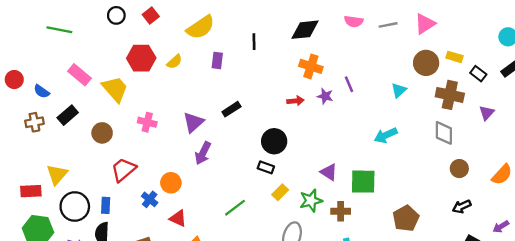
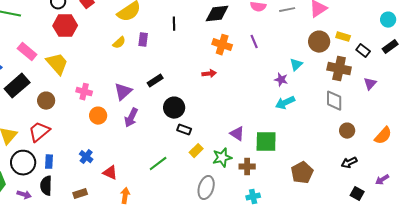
red hexagon: (141, 58) -> (65, 26), moved
yellow semicircle: (174, 62) -> (119, 43), moved
purple line: (349, 84) -> (254, 42), moved
purple star: (325, 96) -> (281, 80), moved
black rectangle: (68, 115) -> (17, 86), size x1.4
black circle: (274, 141) -> (174, 108), moved
red trapezoid: (123, 170) -> (39, 132), moved
orange circle: (171, 183) -> (98, 116), moved

